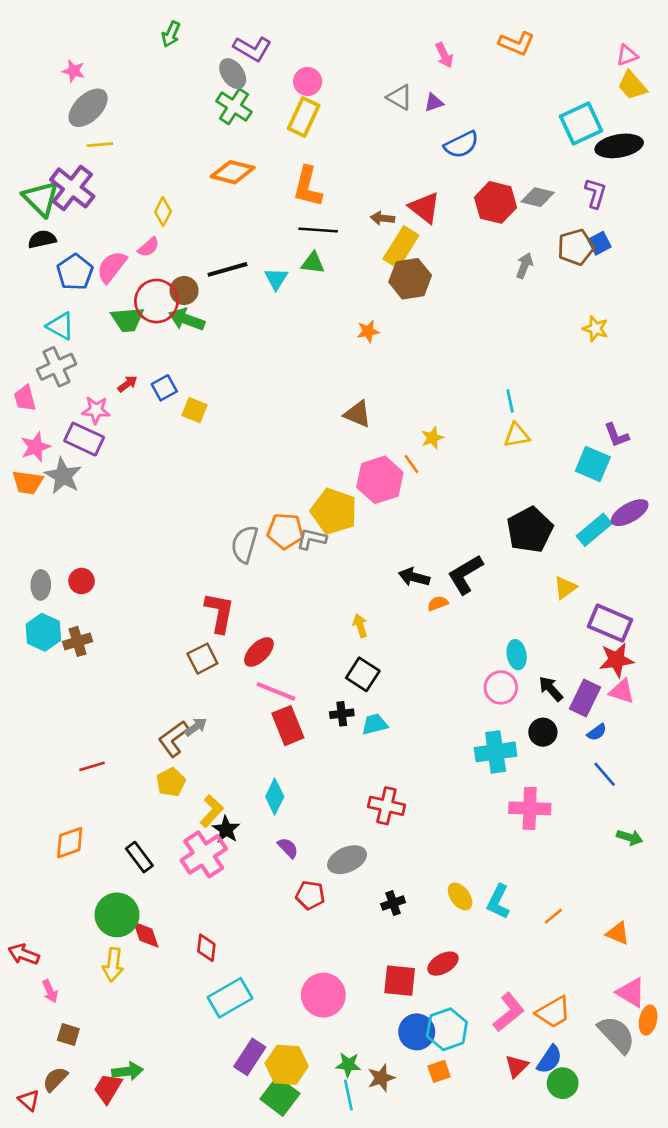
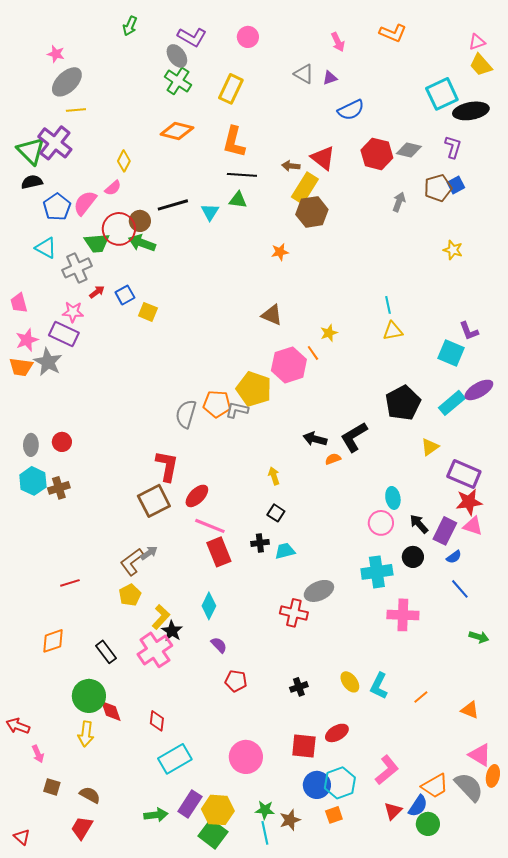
pink circle: (308, 81) -> (248, 37), moved
gray cross: (57, 367) -> (77, 268), moved
brown square: (202, 659) -> (154, 501), size x1.4
black square: (363, 674) -> (276, 513), size x0.7
gray ellipse: (347, 860) -> (319, 591), moved
orange trapezoid: (553, 1012) -> (435, 786), moved
green arrow: (128, 1071) -> (156, 815), moved
brown semicircle: (55, 1079) -> (90, 795), moved, turned 75

